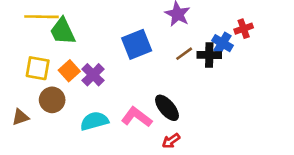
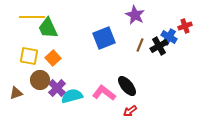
brown line: (184, 54) -> (140, 45), turned -32
black cross: (209, 55) -> (159, 46), turned -30
purple cross: (93, 75) -> (57, 88), moved

